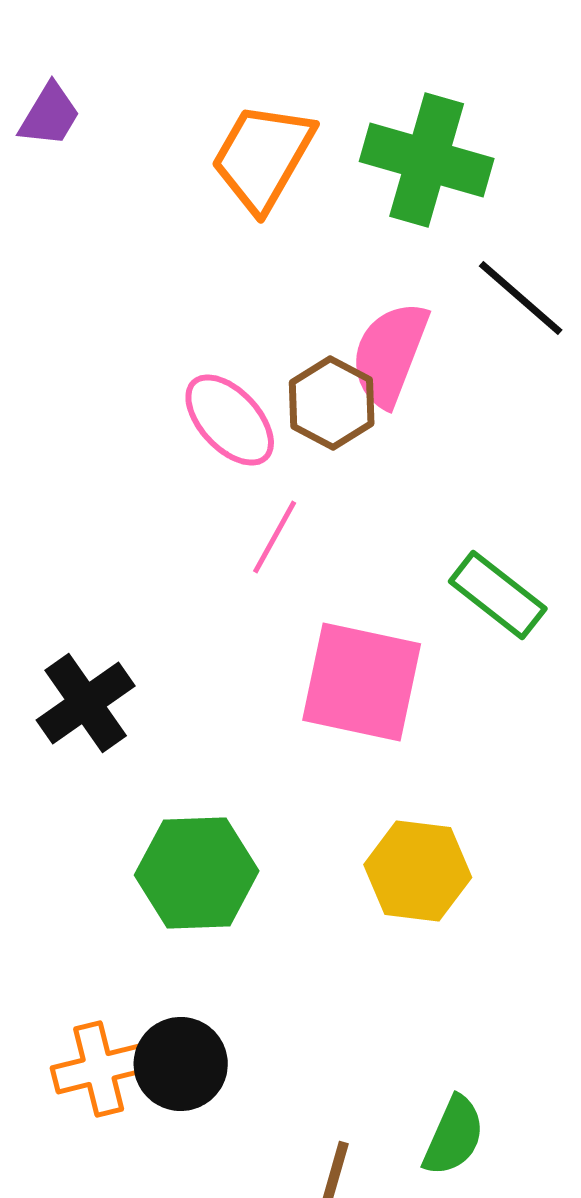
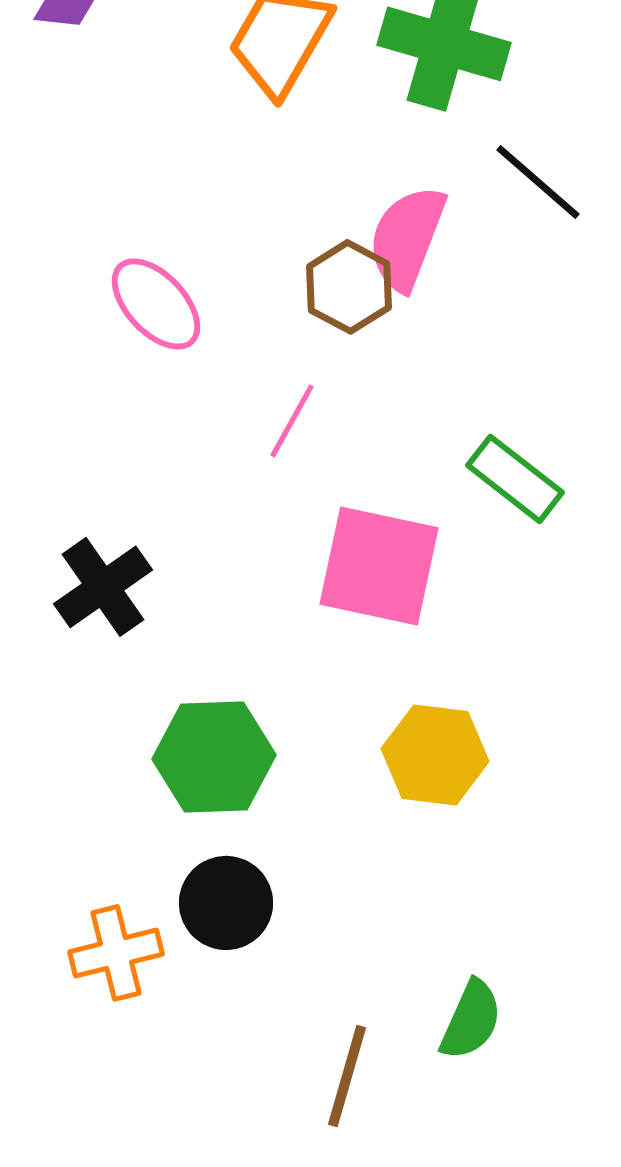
pink ellipse: (230, 420) -> (156, 304), moved
black circle: (181, 1064) -> (226, 903), moved

